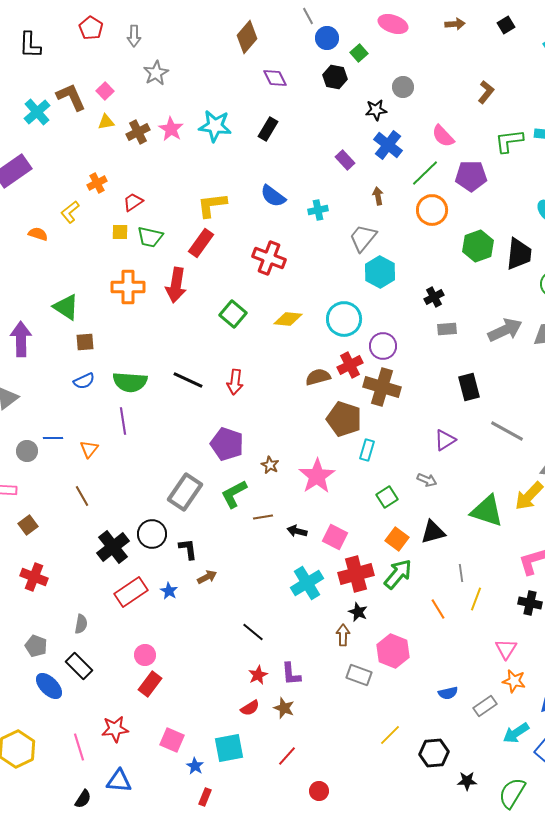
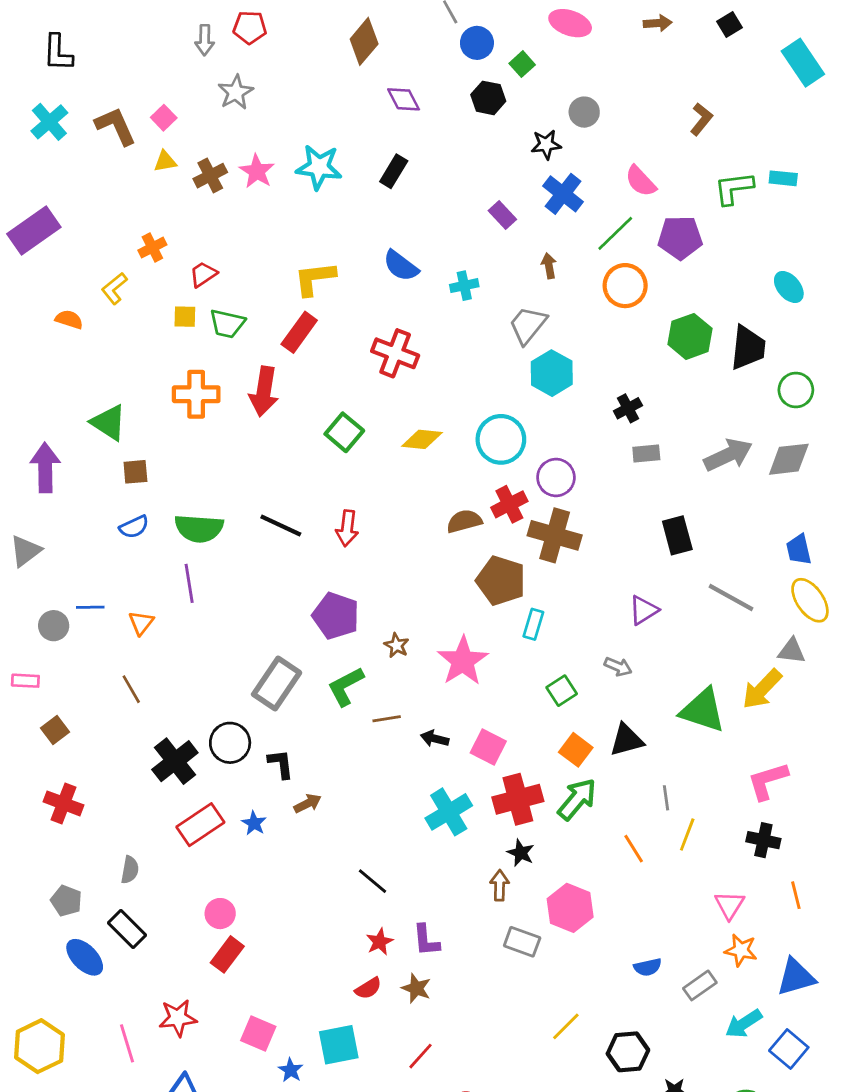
red pentagon: (91, 28) -> (250, 27), moved, turned -30
cyan cross: (37, 112) -> (49, 122), moved

